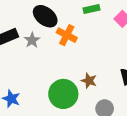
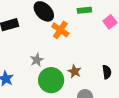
gray star: (32, 40) -> (37, 60), moved

